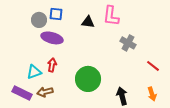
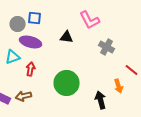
pink L-shape: (111, 16) -> (90, 20), turned -35
black triangle: (88, 22) -> (67, 37), moved
cyan triangle: (34, 72) -> (13, 57), moved
orange arrow: (152, 94) -> (119, 86), moved

